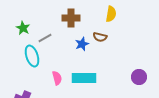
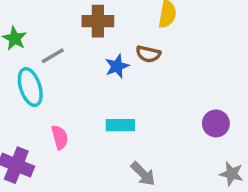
pink semicircle: (57, 78) -> (60, 137), moved
cyan rectangle: (84, 78) -> (120, 125), size x0.7

